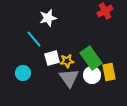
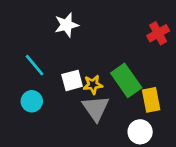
red cross: (105, 11) -> (158, 33), moved
cyan line: (34, 39) -> (35, 65), moved
white circle: (92, 75) -> (140, 132), moved

